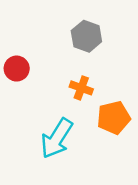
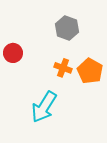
orange pentagon: (114, 118) -> (90, 71), moved, turned -30

